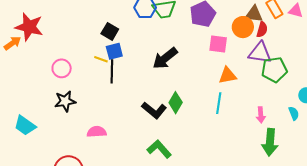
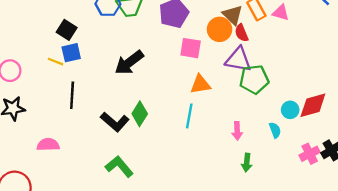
brown triangle: (254, 14) -> (233, 15), turned 36
red semicircle: (262, 30) -> (242, 33), turned 140
black line: (112, 71) -> (72, 95), moved
green arrow: (270, 142) -> (247, 163), size x0.6

